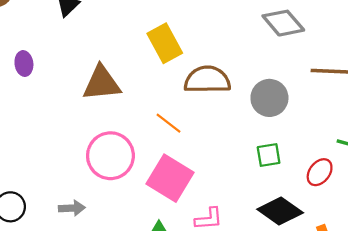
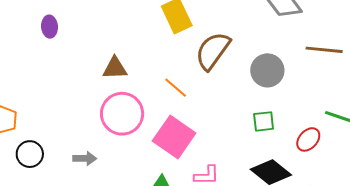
brown semicircle: (207, 80) -> (213, 51), turned -57
brown triangle: (102, 83) -> (115, 68), moved, size x0.7

